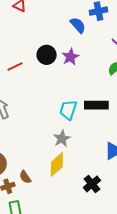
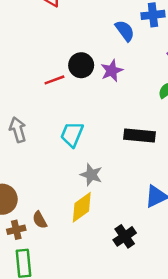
red line: (15, 66) -> (54, 80), moved
cyan trapezoid: (68, 110) -> (72, 134), moved
gray star: (62, 139) -> (91, 175), turned -30

